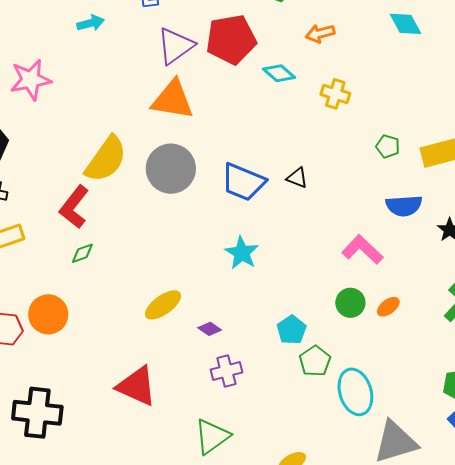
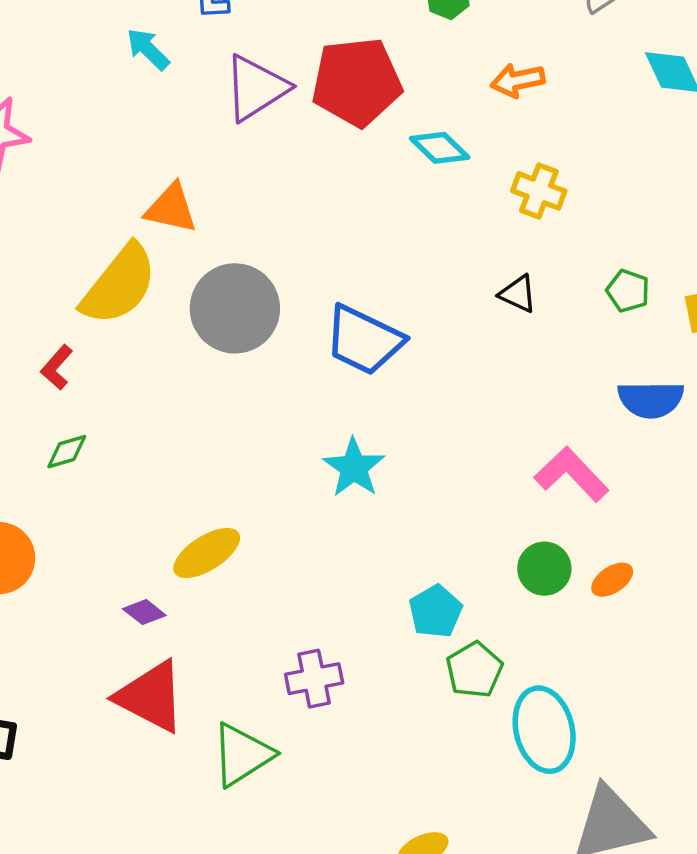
cyan arrow: (91, 23) -> (148, 49), moved, turned -124
orange triangle: (173, 100) -> (171, 208), moved, size x0.7
black triangle: (297, 178) -> (518, 294), moved
red L-shape: (74, 207) -> (57, 367), size x0.6
purple diamond: (210, 329) -> (144, 612), moved
green triangle: (212, 437) -> (242, 755), moved

